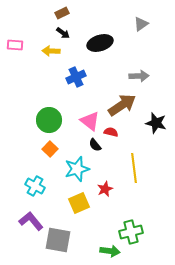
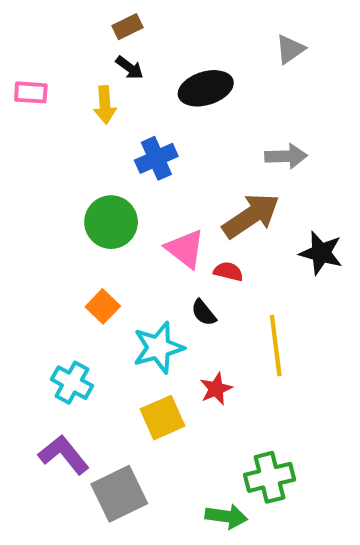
yellow arrow: (51, 51) -> (105, 105), turned -96
green circle: (49, 120) -> (111, 222), moved
black semicircle: (95, 145) -> (204, 313), moved
gray square: (58, 240) -> (119, 494), turned -36

